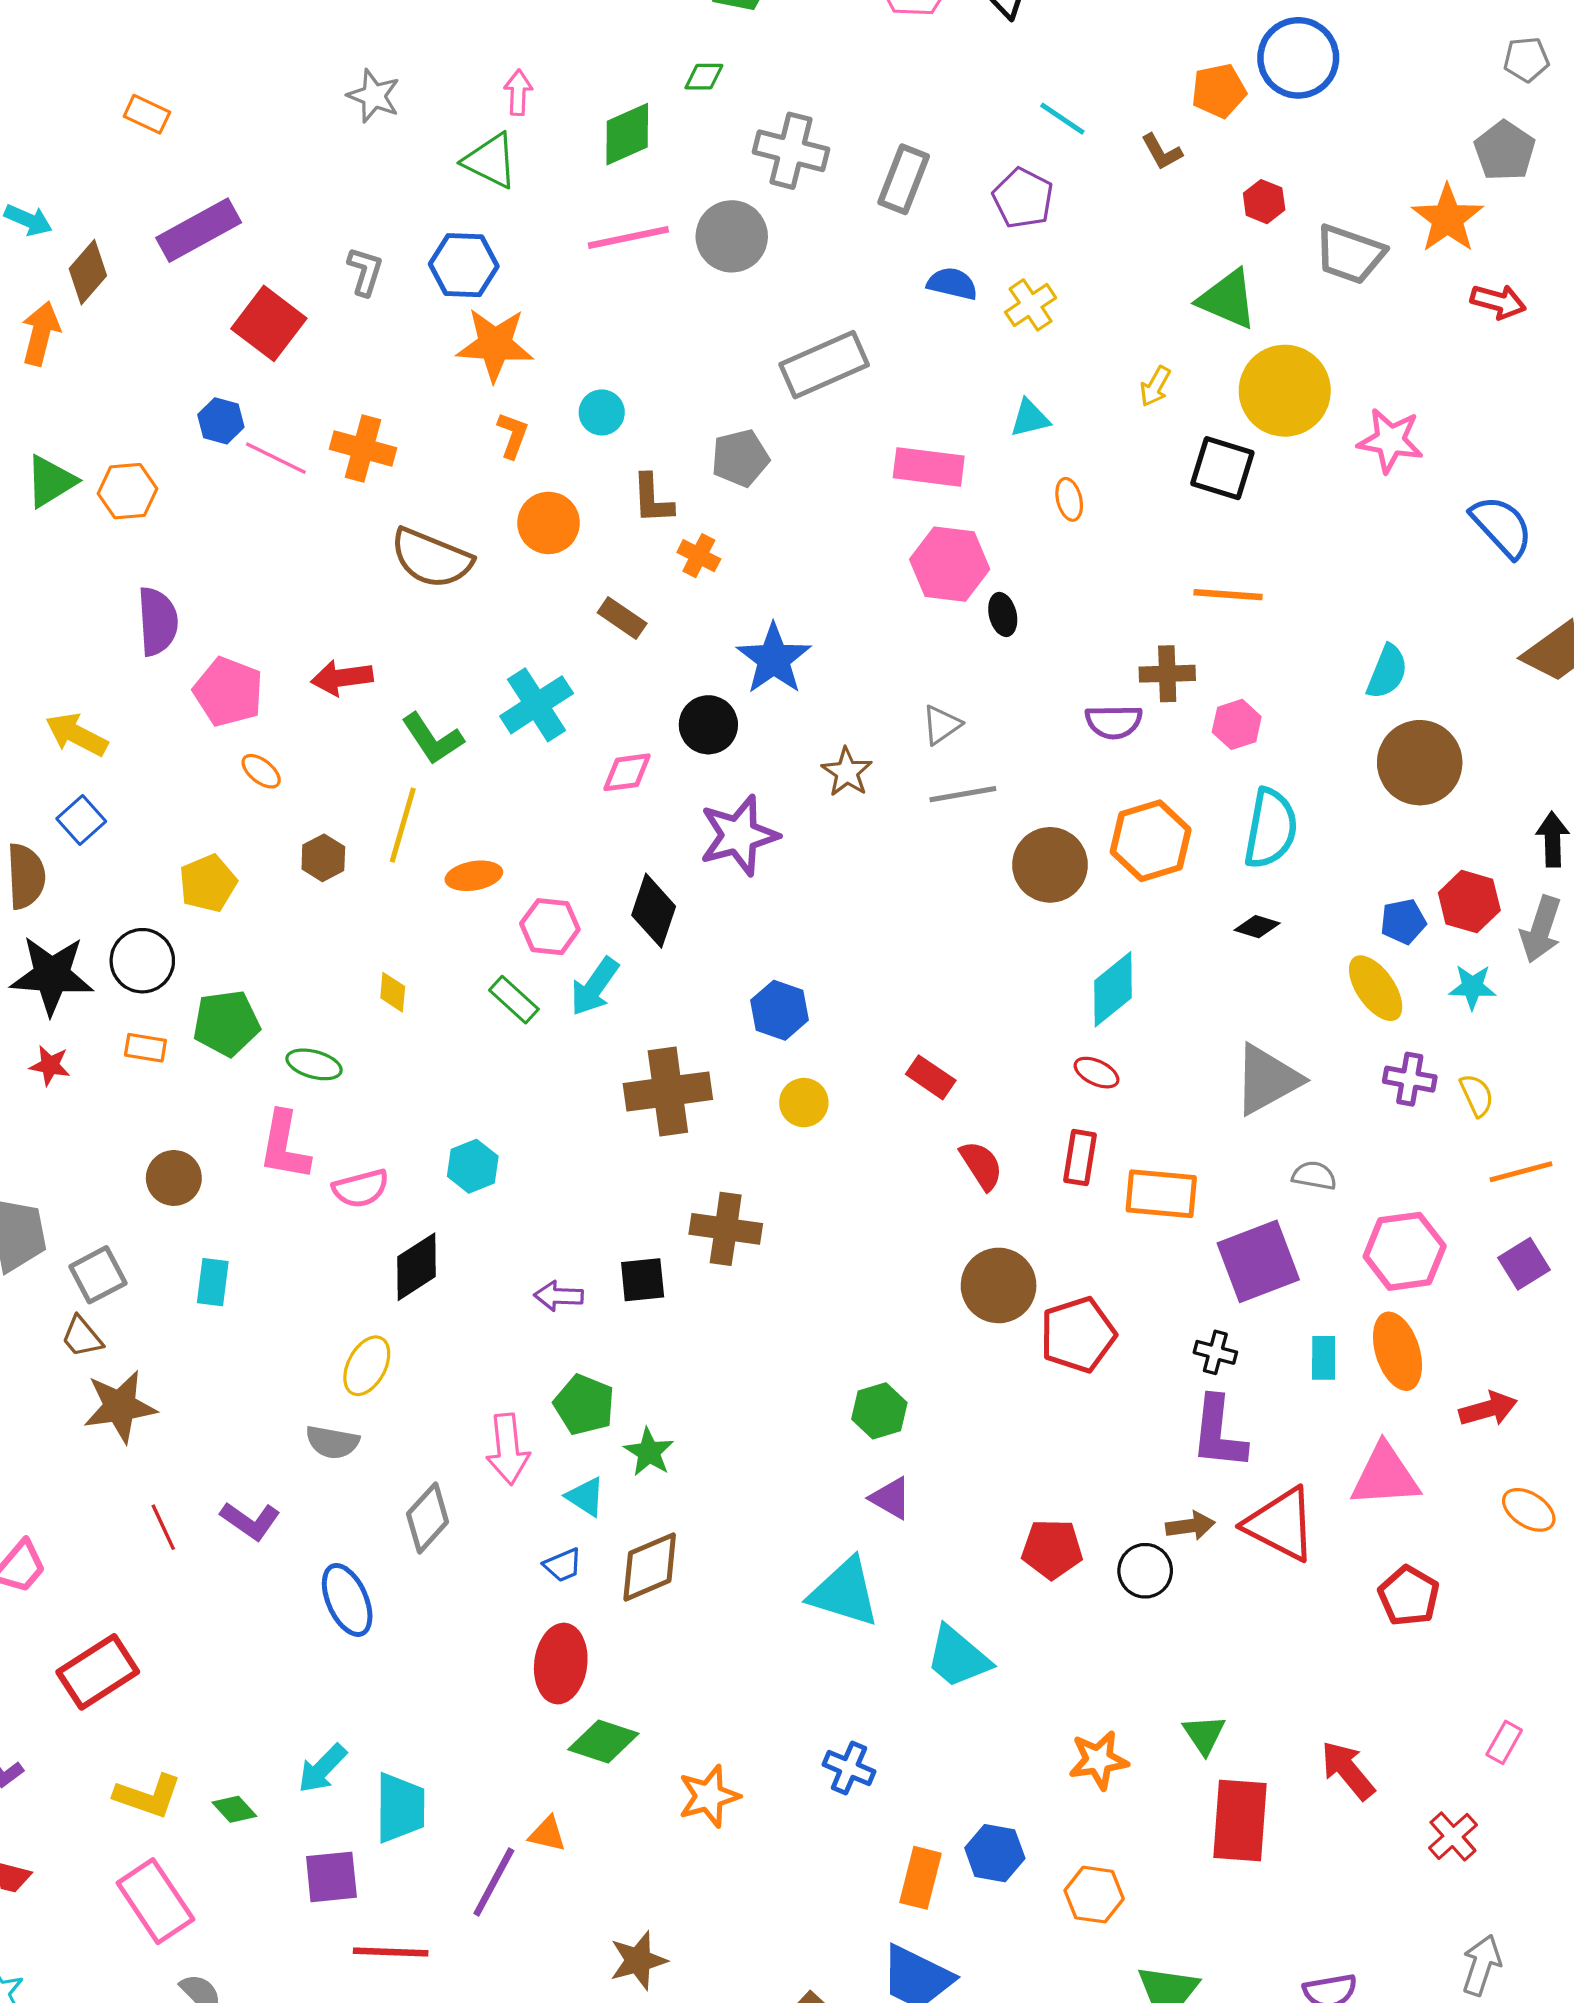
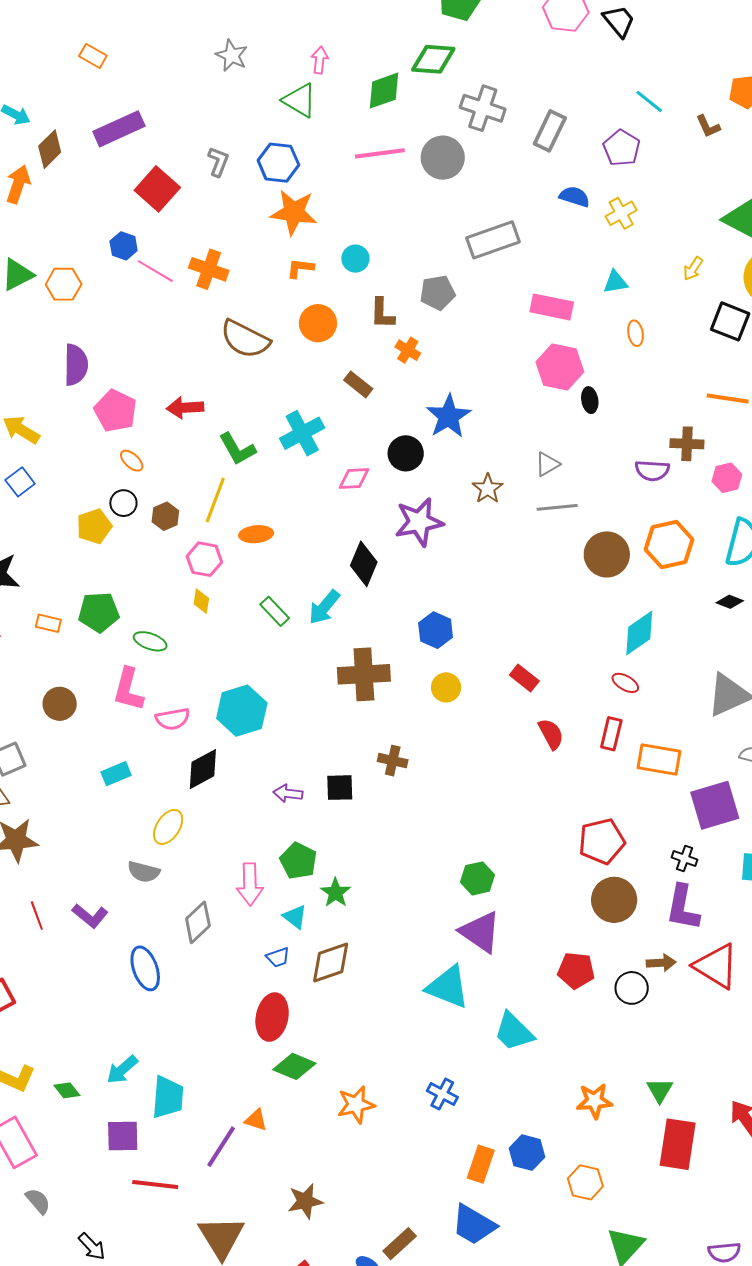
green diamond: (704, 77) -> (433, 59), size x1.8
orange L-shape: (513, 435) -> (300, 268), turned -108
pink hexagon: (550, 927) -> (204, 559), moved
black circle: (142, 961) -> (123, 503), moved, size x0.7
cyan hexagon: (473, 1166) -> (242, 711), size x1.6
brown cross: (726, 1229) -> (393, 761), size x0.7
cyan rectangle: (213, 1282) -> (116, 774), moved, turned 56
brown circle: (999, 1285) -> (614, 900), moved
purple triangle: (891, 1498) -> (480, 932), size x1.6

